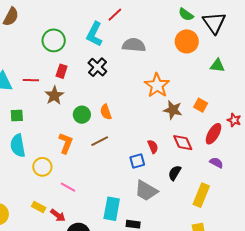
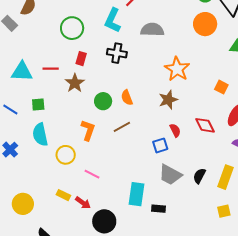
black cross: (97, 67) -> (117, 53), turned -30
brown star: (173, 110) -> (168, 100), moved, turned -30
black semicircle: (175, 173) -> (199, 176), moved

